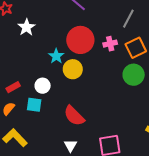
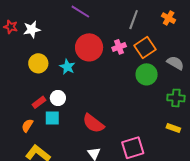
white star: (27, 27) -> (32, 29), moved, turned 30
yellow circle: (73, 69) -> (38, 63), moved
red rectangle: (13, 87) -> (39, 102), moved

